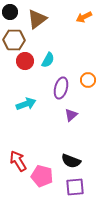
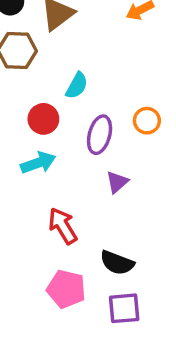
red circle: (25, 61) -> (43, 119), moved
red arrow: (18, 161) -> (63, 226), moved

